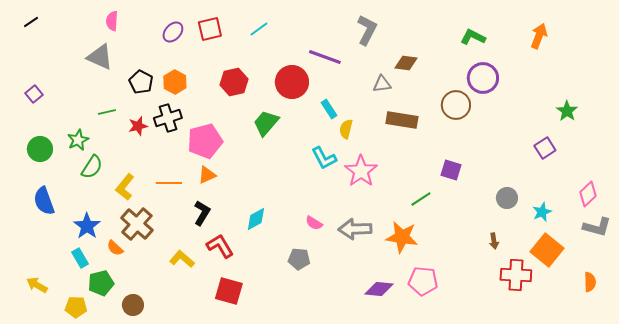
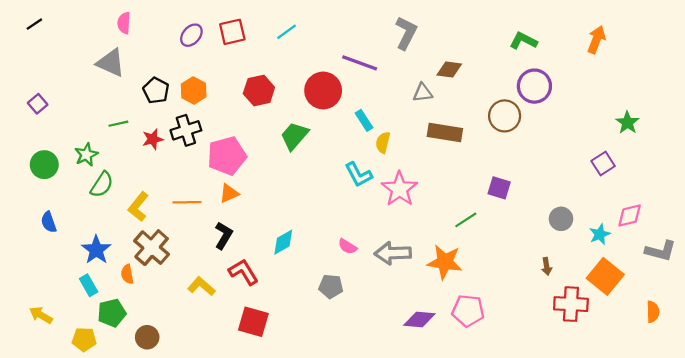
pink diamond: (588, 194) -> (630, 216), moved, turned 30
blue semicircle: (44, 201) -> (49, 222), size x0.7
orange semicircle: (115, 248) -> (127, 274), turned 36

